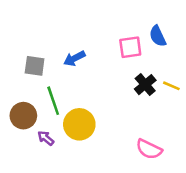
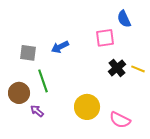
blue semicircle: (158, 36) -> (124, 19), moved
yellow circle: (79, 124) -> (87, 107), moved

